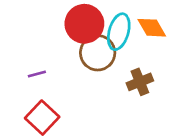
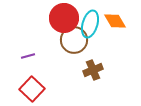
brown cross: (140, 82) -> (93, 70), moved

